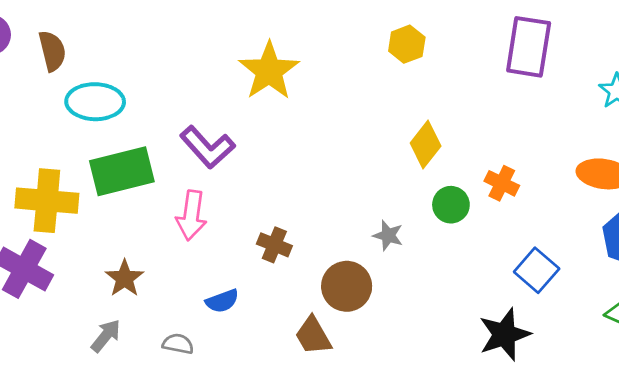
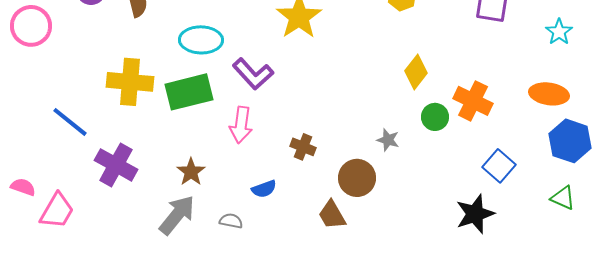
cyan ellipse: (95, 102) -> (201, 40), moved
orange cross: (502, 183) -> (473, 101), size x1.5
yellow cross: (47, 201) -> (130, 82), moved
gray arrow: (106, 336) -> (177, 215), size x1.6

